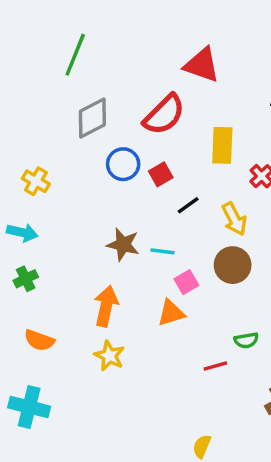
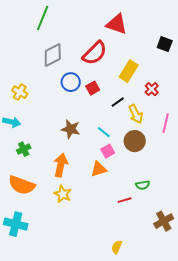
yellow rectangle: (222, 145) -> (129, 71), turned 30
black line: (188, 205) -> (118, 102), moved
cyan line: (162, 251) -> (104, 132), moved, turned 32
green cross: (26, 279) -> (24, 149), moved
orange semicircle: (39, 340) -> (22, 185), size x1.5

